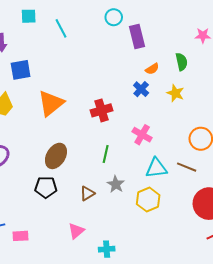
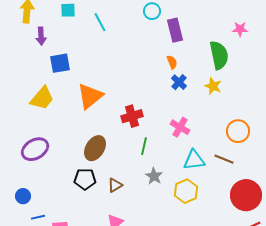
green semicircle: (182, 62) -> (219, 55), size x1.6
orange semicircle: (152, 69) -> (172, 62), moved, turned -80
red cross: (102, 110) -> (132, 116), moved
brown triangle: (87, 193) -> (115, 185), moved

